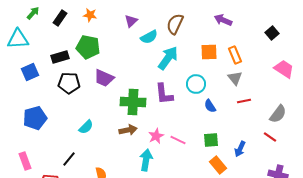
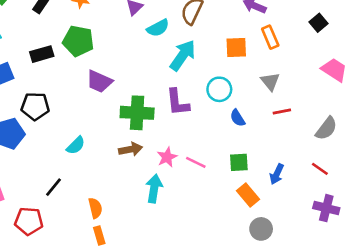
orange rectangle: (235, 55) -> (270, 37), moved
black pentagon: (69, 83) -> (35, 106), moved
red line: (270, 137) -> (320, 169), moved

